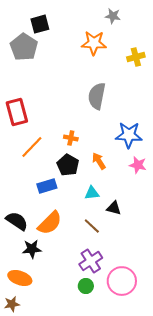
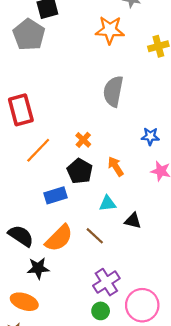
blue star: (129, 135) -> (150, 136), size x0.6
orange cross: (71, 138) -> (83, 140), turned 32
brown line: (92, 226) -> (95, 236), moved

